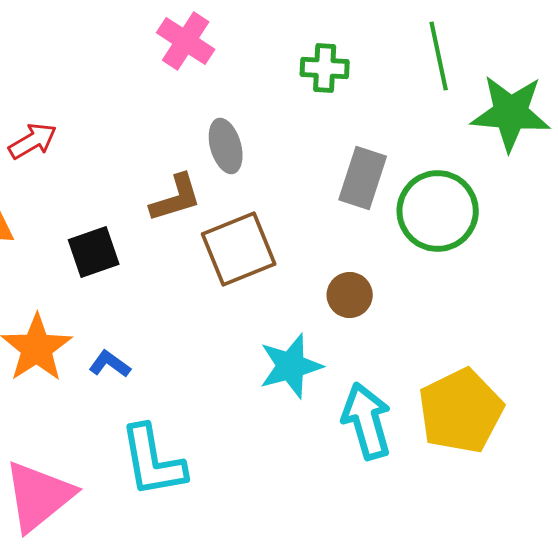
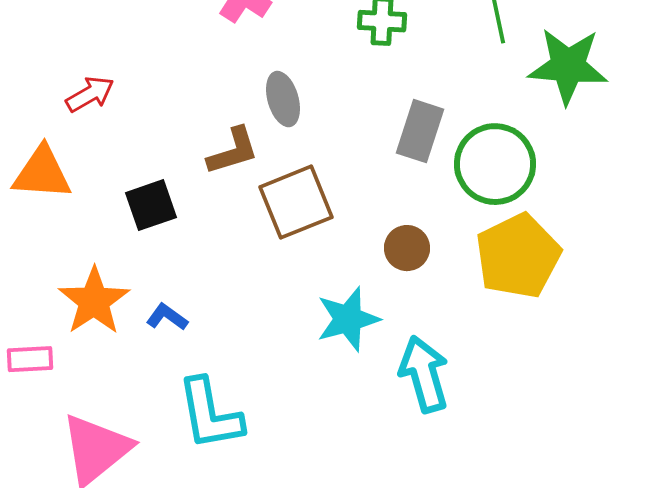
yellow pentagon: (461, 411) -> (518, 256), moved

